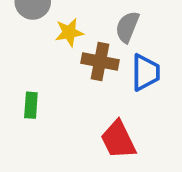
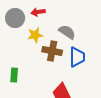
gray semicircle: (127, 27) -> (67, 32), turned 102

